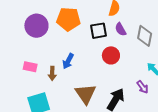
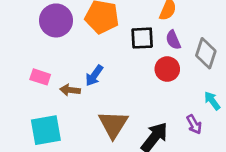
red circle: (111, 55) -> (167, 69), moved
brown arrow: (52, 73) -> (70, 90), turned 88

